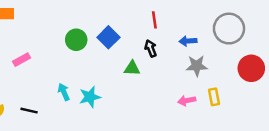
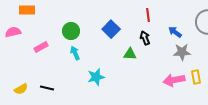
green circle: (76, 40) -> (71, 31), moved
blue arrow: (188, 41) -> (175, 32), turned 40
cyan arrow: (64, 92) -> (75, 53), moved
pink arrow: (187, 101) -> (174, 80), size x1.5

